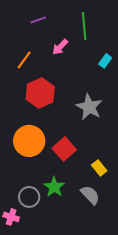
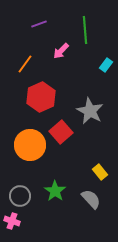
red square: (64, 149) -> (61, 132), moved
gray circle: (29, 197) -> (20, 196), moved

